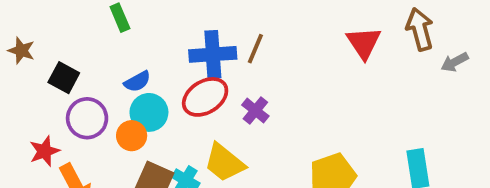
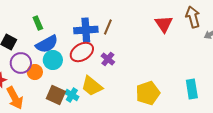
green rectangle: (120, 18) -> (38, 23), moved
blue semicircle: (137, 81) -> (47, 44), size x1.6
orange circle: (132, 136) -> (35, 72), moved

